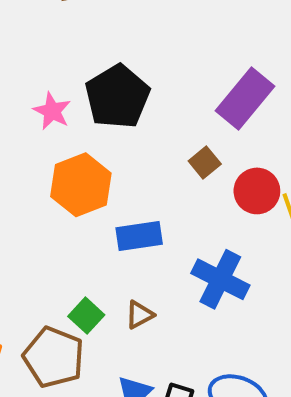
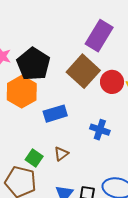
black pentagon: (117, 97) -> (33, 64), moved
brown square: (205, 162) -> (83, 71), size x2.0
blue cross: (220, 279) -> (100, 130), size x0.7

